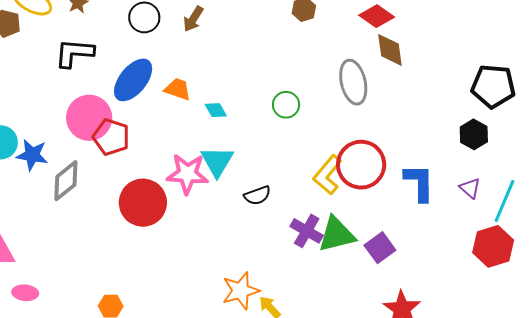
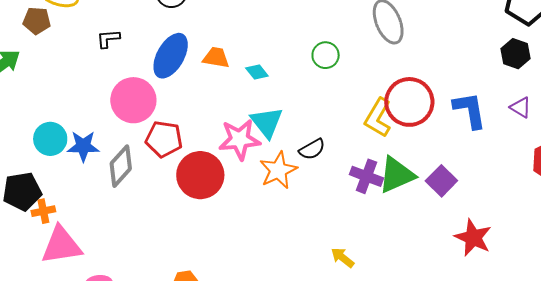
black L-shape: (74, 53) -> (108, 39), size x0.6
red pentagon: (111, 137) -> (164, 139), moved
orange star: (241, 291) -> (278, 170), moved

